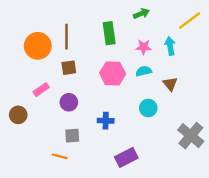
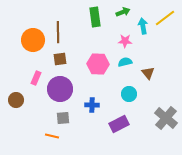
green rectangle: (109, 33) -> (95, 17), moved
cyan arrow: (170, 46) -> (143, 26), moved
pink rectangle: (41, 90) -> (36, 78), turned -32
purple circle: (69, 102) -> (60, 89), size x1.6
purple rectangle: (126, 157) -> (119, 124), moved

